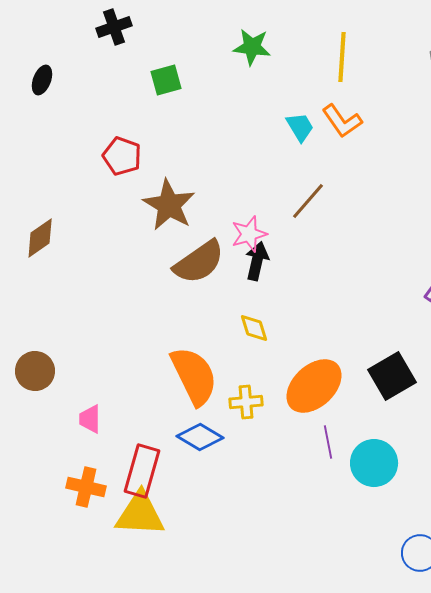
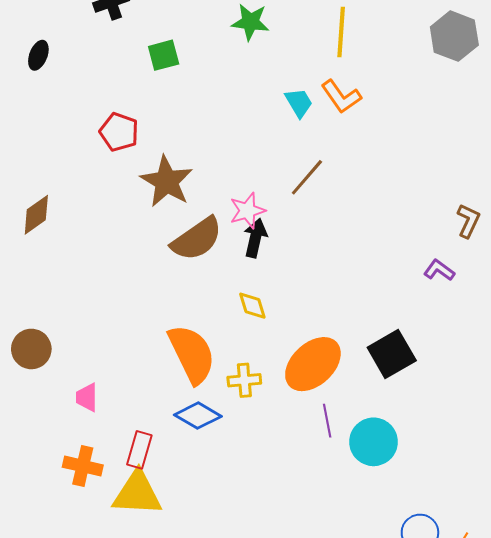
red rectangle: (142, 471) -> (139, 450), size x0.7

